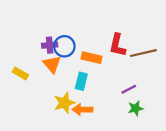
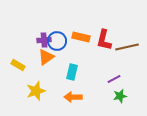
orange rectangle: (91, 58) -> (81, 37), moved
orange triangle: (52, 64) -> (46, 57), turned 36
yellow star: (64, 103) -> (36, 91), moved

